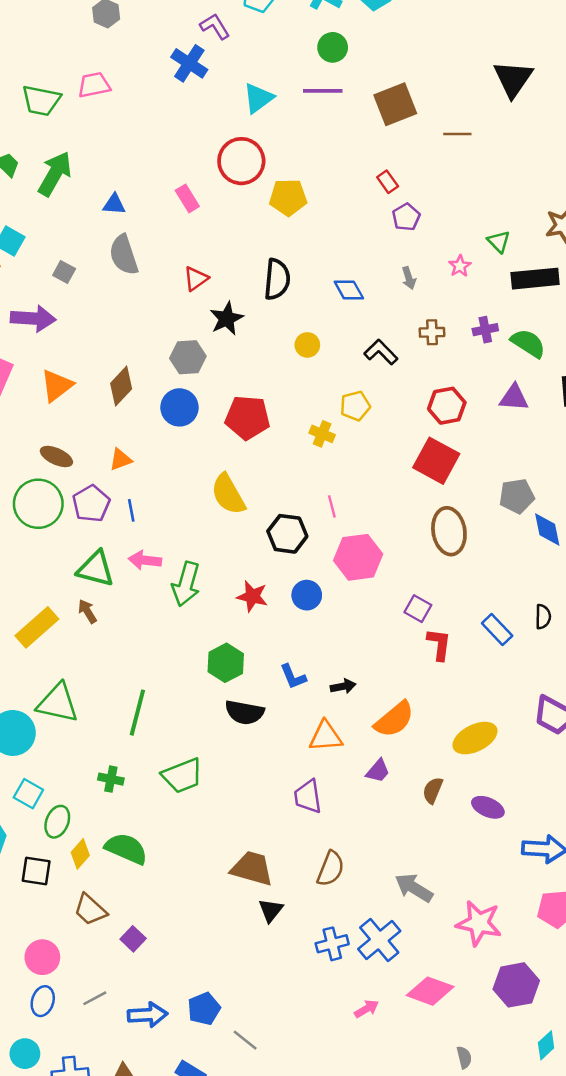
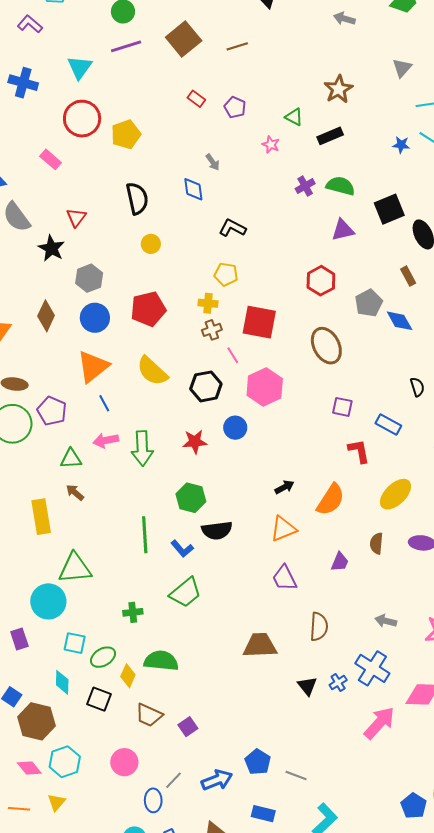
blue cross: (189, 63) -> (23, 83), moved
purple pentagon: (406, 217) -> (235, 107), moved
gray arrow: (409, 278) -> (213, 162), moved
black rectangle: (535, 279) -> (330, 136), size x0.7
blue diamond: (349, 290) -> (193, 189), turned 40
black star: (227, 319) -> (51, 248), moved
brown cross: (432, 332) -> (212, 330), moved
yellow circle: (307, 345) -> (151, 244), moved
yellow pentagon: (355, 406) -> (226, 274), turned -30
red hexagon: (447, 406) -> (321, 281), moved
orange triangle: (120, 459) -> (93, 367), moved, size x1.8
red square: (436, 461) -> (259, 322), moved
blue line: (131, 510) -> (104, 403), moved
green triangle: (96, 569) -> (71, 459), size x0.7
purple square: (418, 609) -> (342, 407), moved
yellow rectangle: (37, 627) -> (41, 517), turned -40
blue rectangle: (497, 630) -> (388, 424), moved
red L-shape: (439, 644) -> (359, 451), moved
blue L-shape: (293, 677) -> (182, 549), moved
green line: (137, 713) -> (145, 535), moved
purple trapezoid: (378, 771) -> (340, 562), moved
green ellipse: (57, 822) -> (103, 657), turned 55
black square: (36, 871) -> (99, 699), turned 30
gray arrow: (414, 888) -> (386, 621), size x0.7
black triangle: (271, 910) -> (307, 686), moved
purple square: (133, 939) -> (188, 727), turned 30
blue cross: (332, 944) -> (338, 682), size x0.7
blue ellipse: (43, 1001) -> (153, 800), moved
pink arrow: (366, 1009) -> (379, 723), size x1.8

